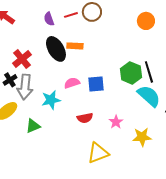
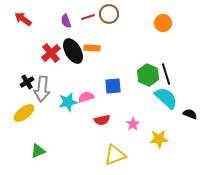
red cross: (22, 59) -> (51, 53), moved
pink semicircle: (72, 83) -> (86, 97), moved
green triangle: (33, 126) -> (38, 151), moved

